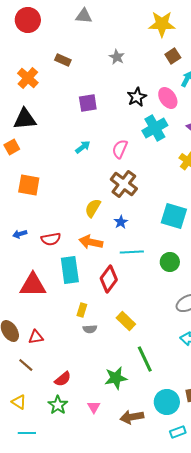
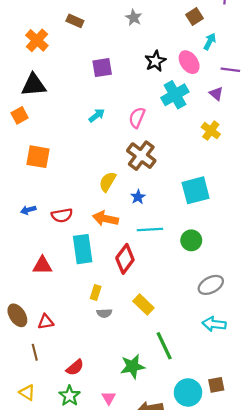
cyan square: (174, 216) -> (196, 190), turned -32
red triangle: (33, 285) -> (42, 265), size x0.7
brown line: (26, 365) -> (35, 352), turned 35

